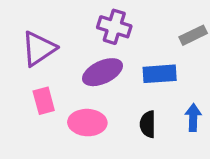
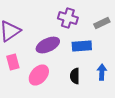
purple cross: (114, 27) -> (68, 18), moved
pink ellipse: (87, 123) -> (39, 75), turned -50

